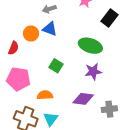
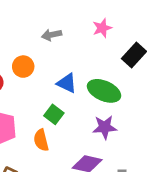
blue triangle: (50, 29) -> (67, 83), moved
orange semicircle: (45, 95) -> (41, 140), moved, turned -105

